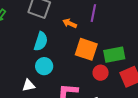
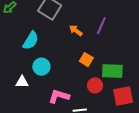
cyan semicircle: (41, 41) -> (31, 41), moved
orange square: (86, 49) -> (86, 60), size x0.6

